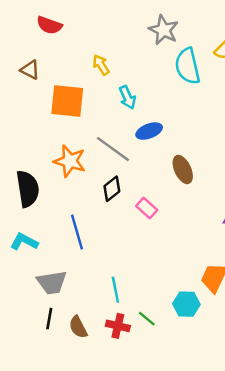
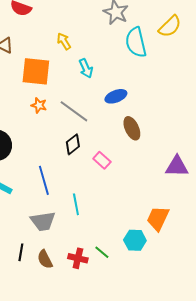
blue ellipse: (149, 131) -> (116, 96), moved
orange star: (70, 161) -> (39, 105), moved, size x0.6
gray trapezoid: (52, 283) -> (43, 221), moved
cyan line: (115, 290) -> (76, 204), moved

